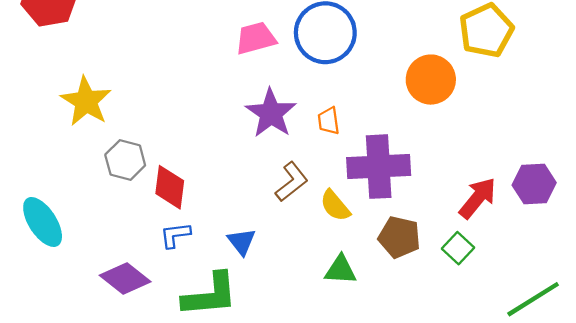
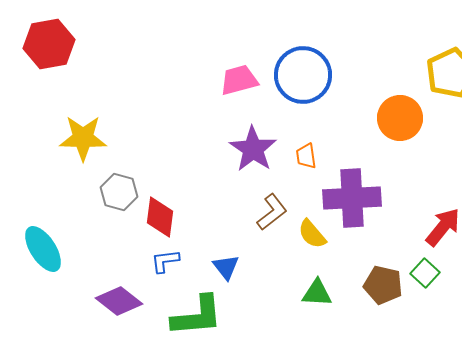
yellow star: (86, 101) -> (83, 138), turned -30
brown pentagon: (399, 237) -> (383, 285), moved

